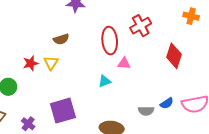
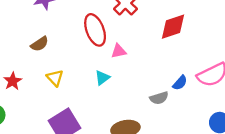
red diamond: (174, 56) -> (173, 27), turned 70
yellow triangle: (51, 63) -> (55, 78), moved

